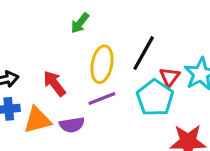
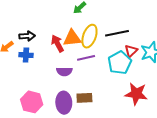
black line: (144, 53) -> (117, 33), turned 40
orange triangle: (37, 120) -> (72, 38), moved

